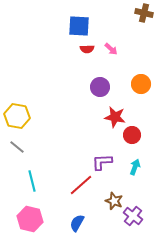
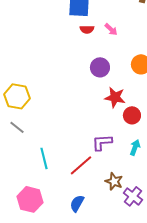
cyan line: (32, 181) -> (44, 158), moved

